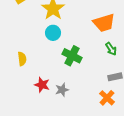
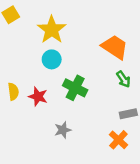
orange trapezoid: (104, 23) -> (115, 47), turned -130
red star: (42, 85) -> (38, 97), moved

